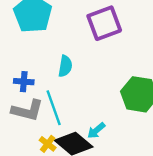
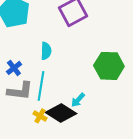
blue cross: (24, 82) -> (14, 68), turned -35
cyan line: (54, 108) -> (41, 86), turned 36

